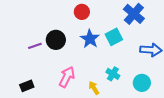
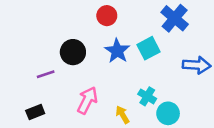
purple line: (35, 46) -> (46, 74), moved
cyan circle: (142, 83) -> (168, 113), moved

